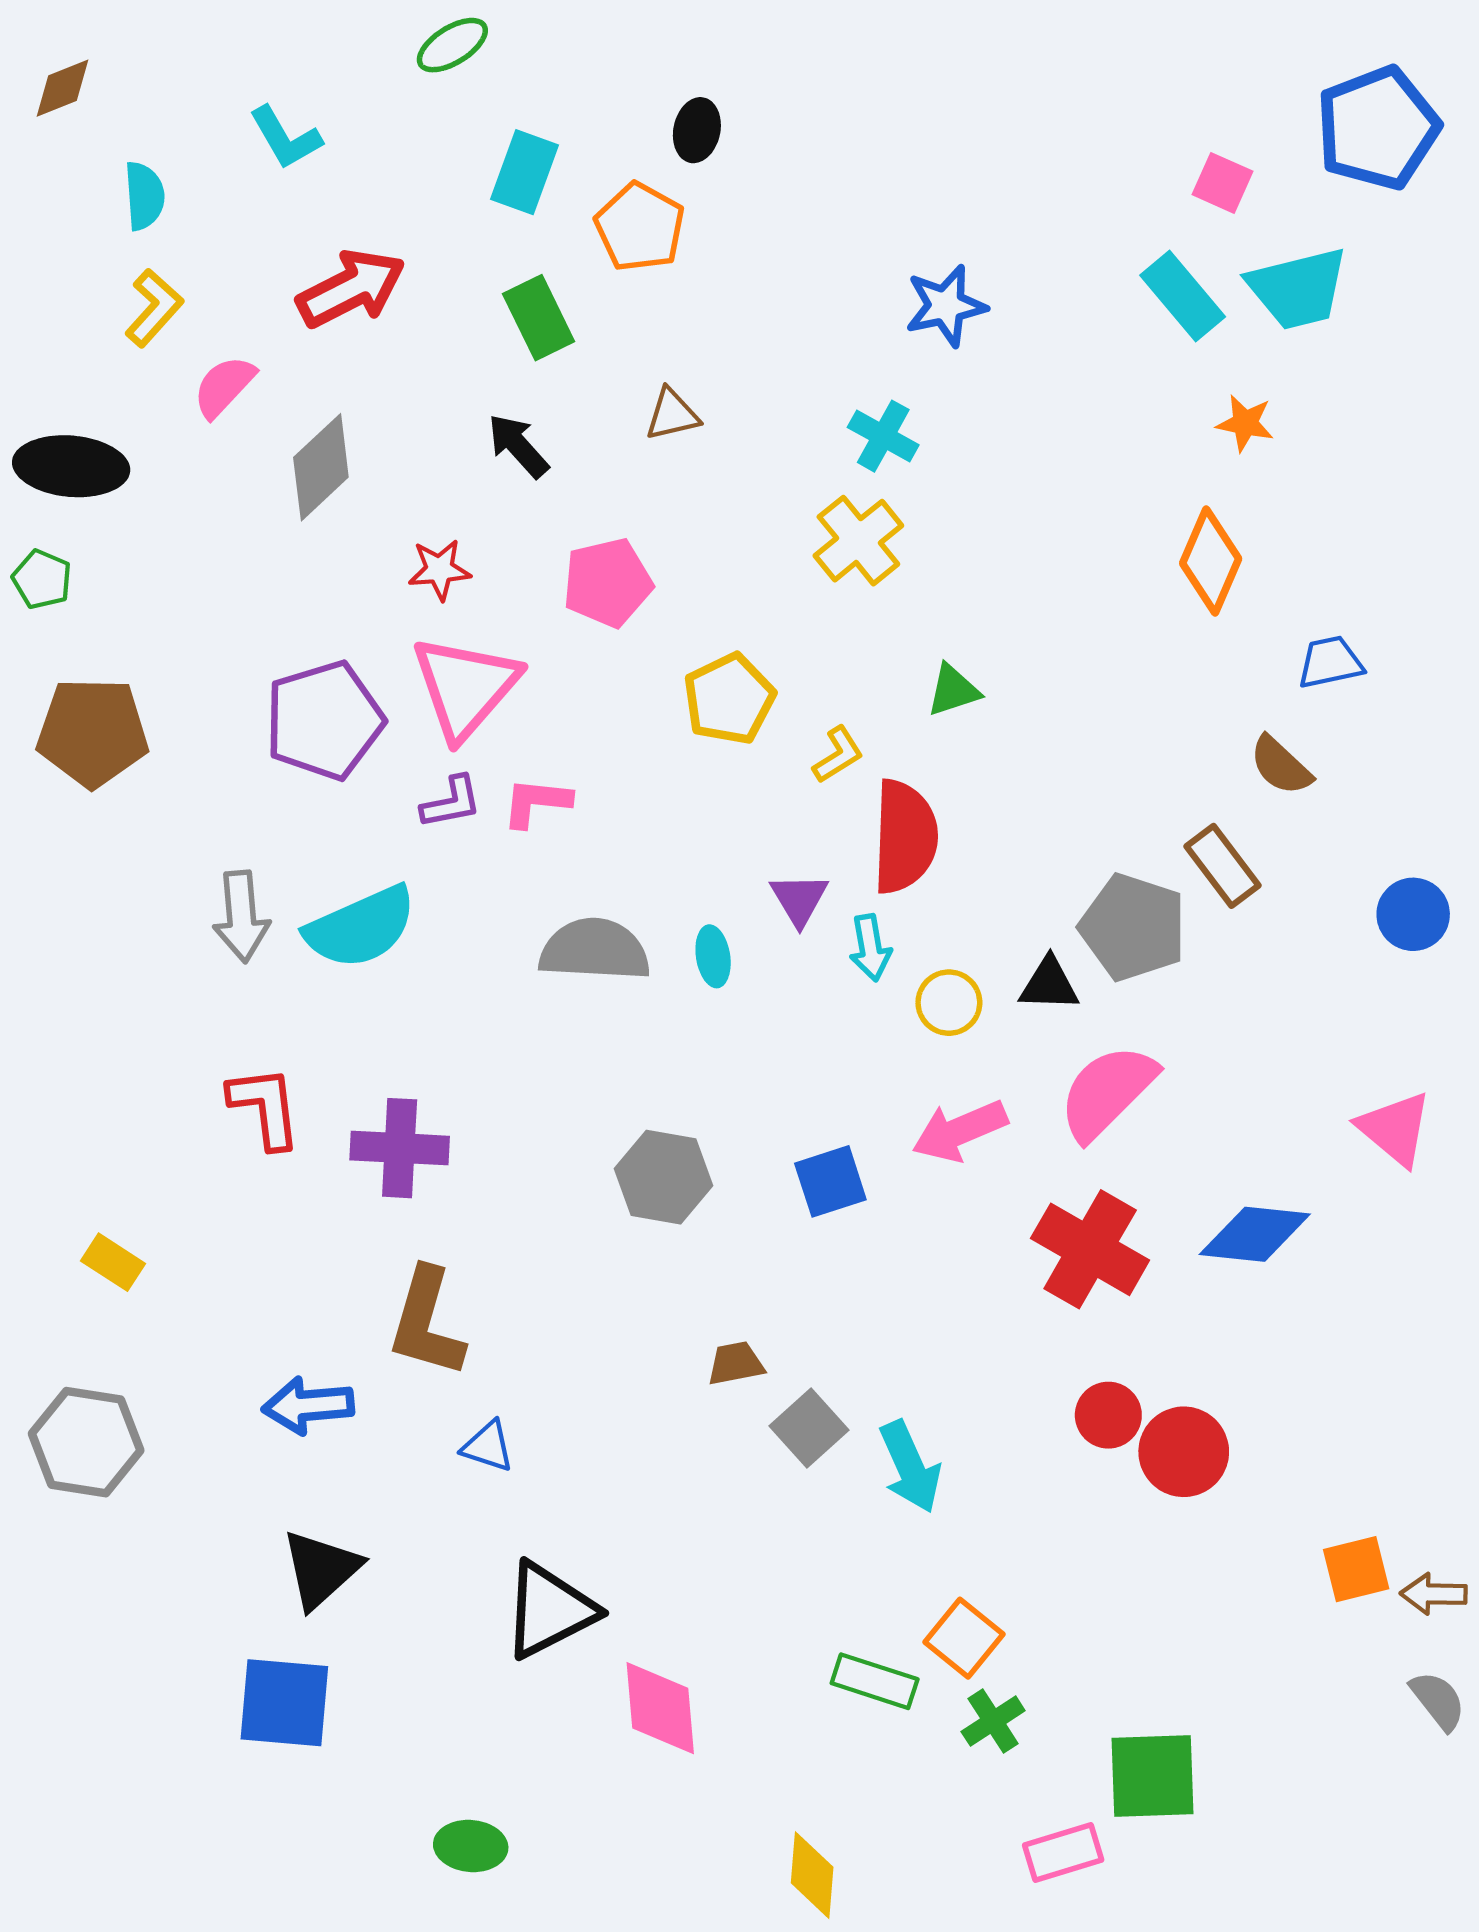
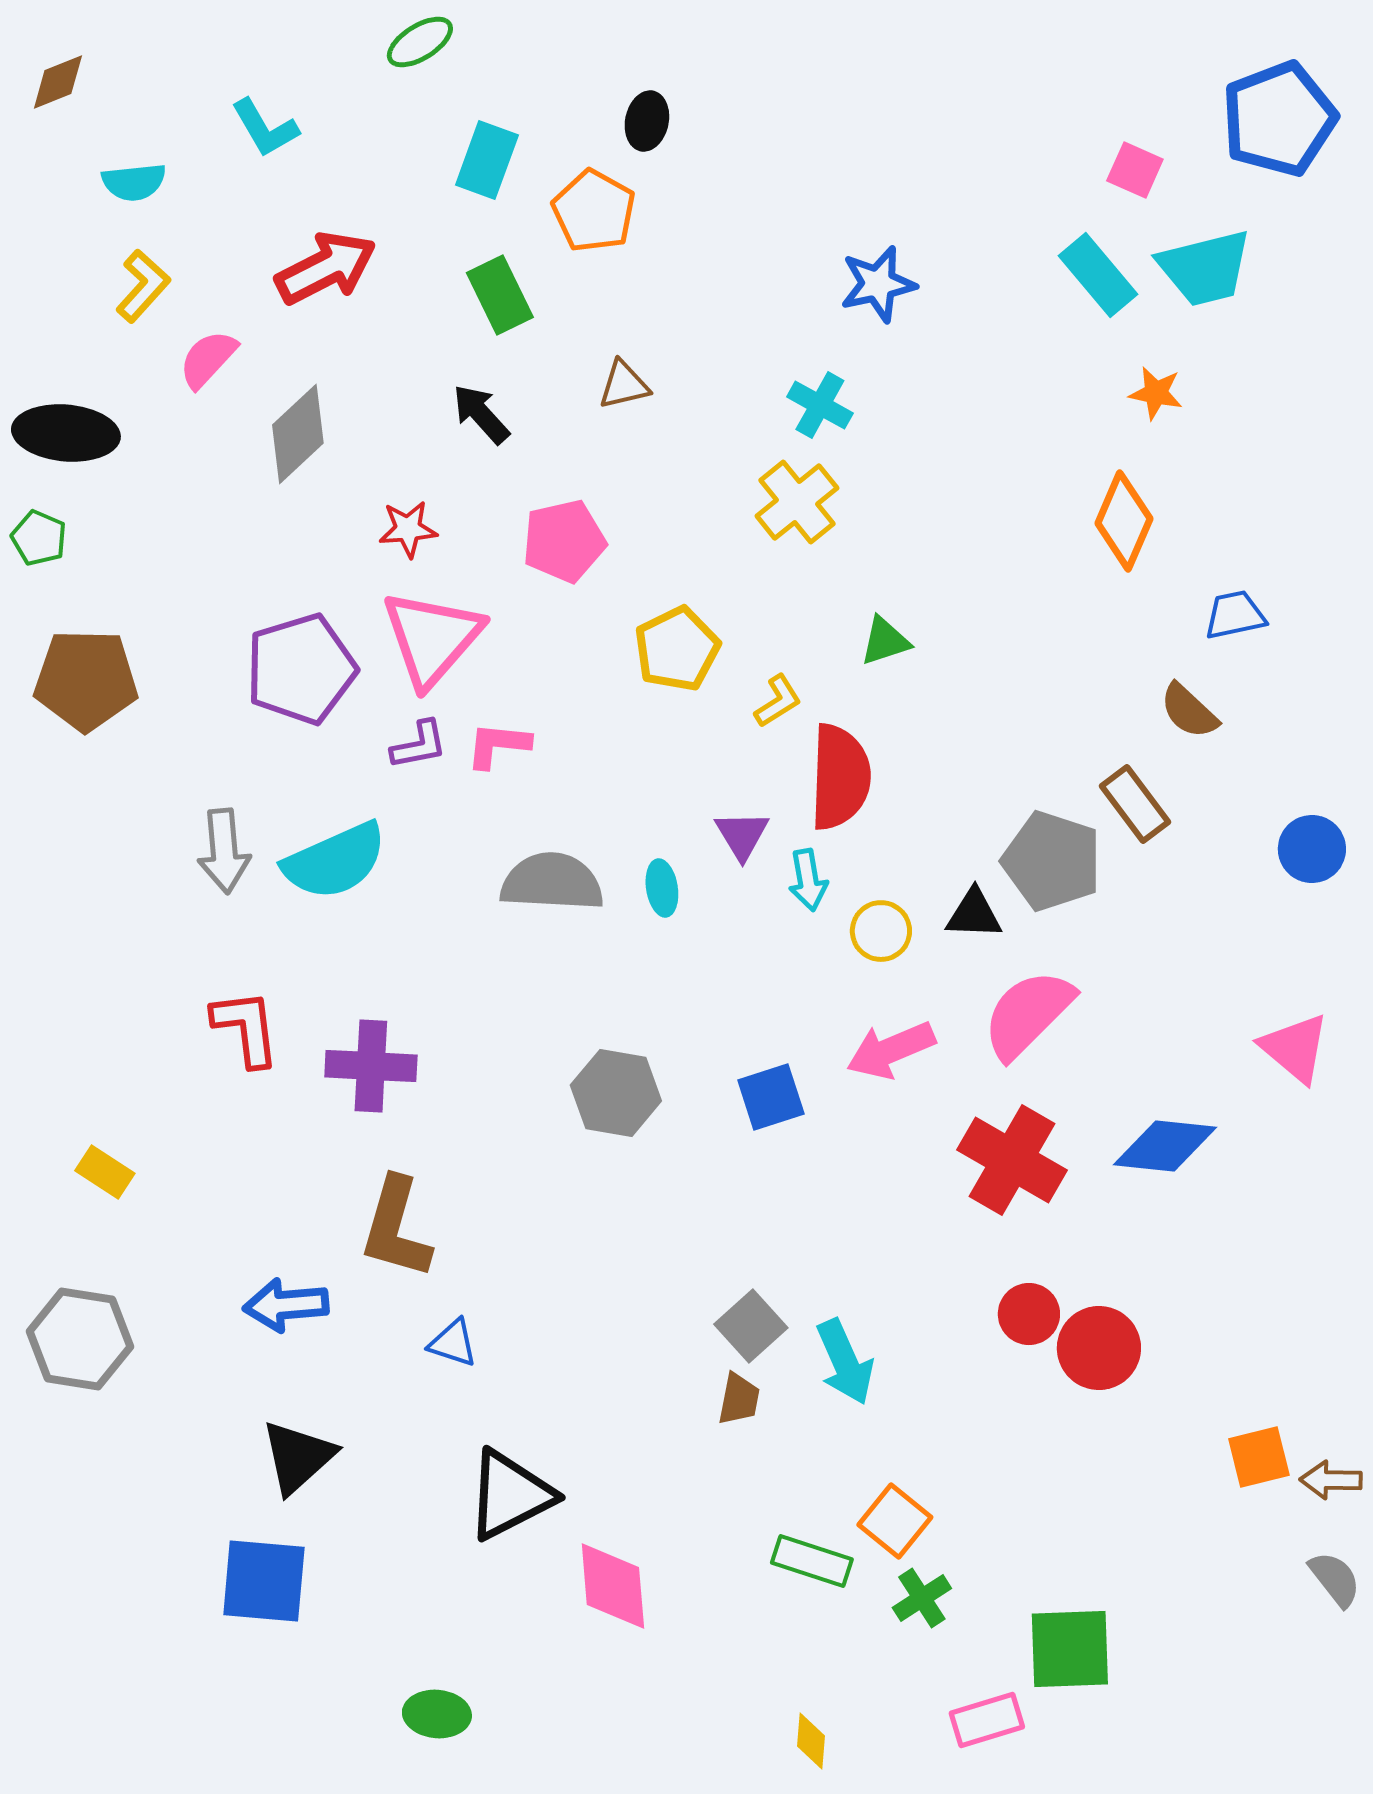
cyan semicircle: (144, 196) -> (134, 182), turned 88
brown trapezoid: (736, 1363) -> (739, 1399), moved, turned 112
yellow diamond: (812, 1875) -> (811, 1741), moved, size x0.7

